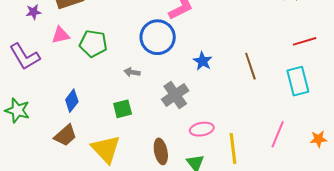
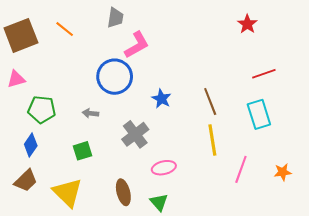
green pentagon: (93, 44) -> (42, 109), moved
yellow line: (233, 148) -> (212, 140), moved

